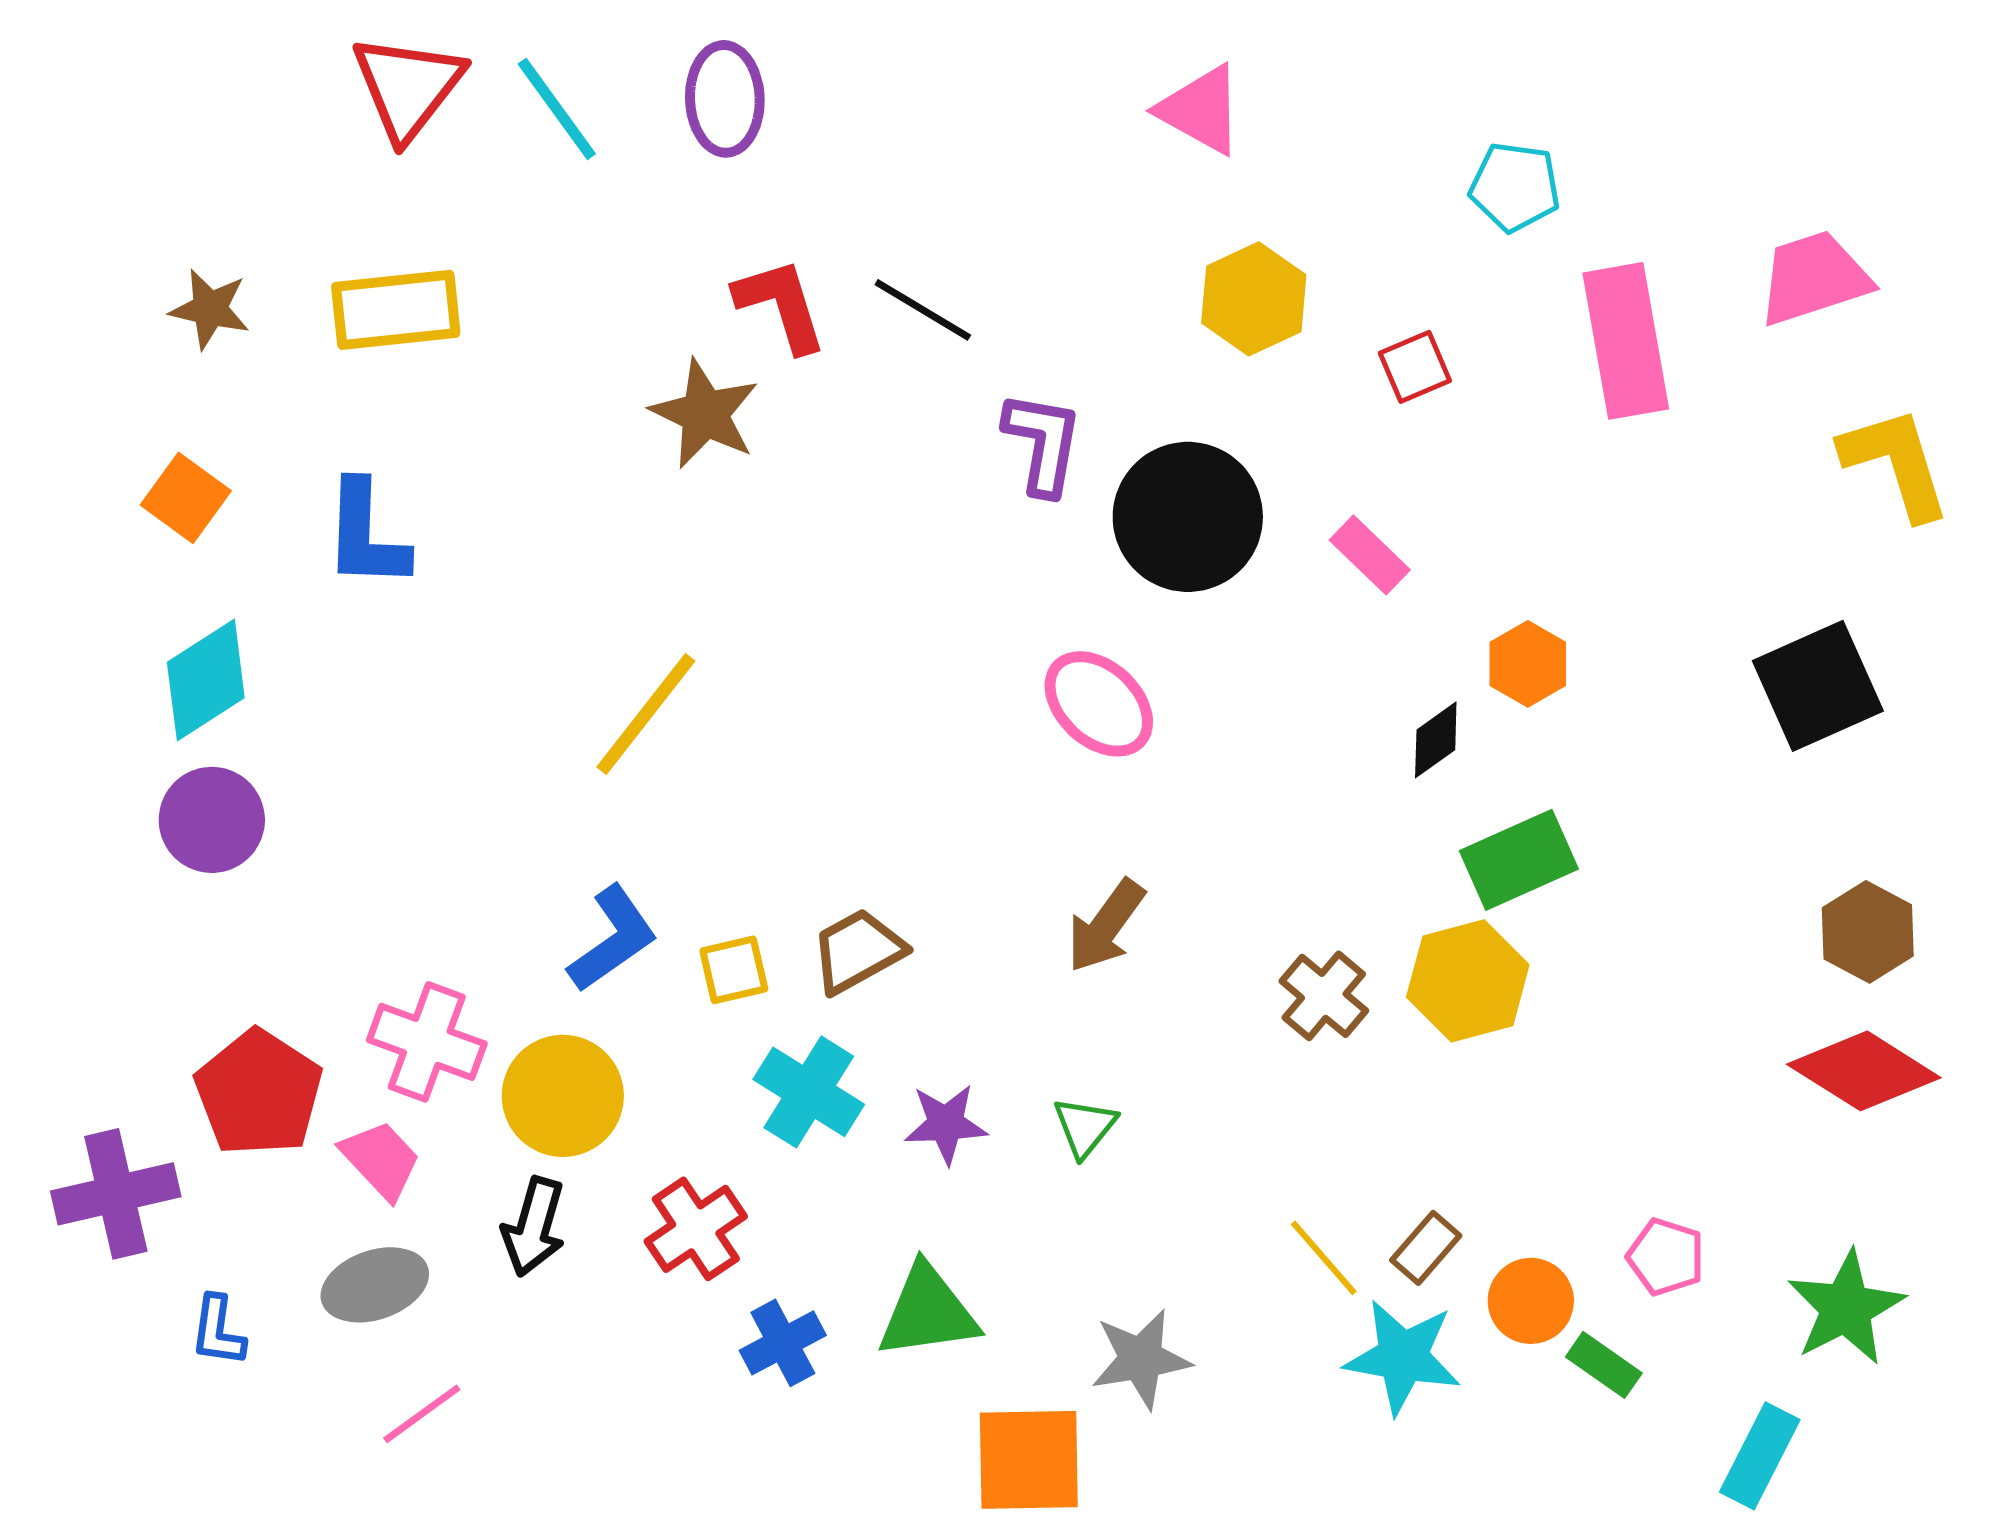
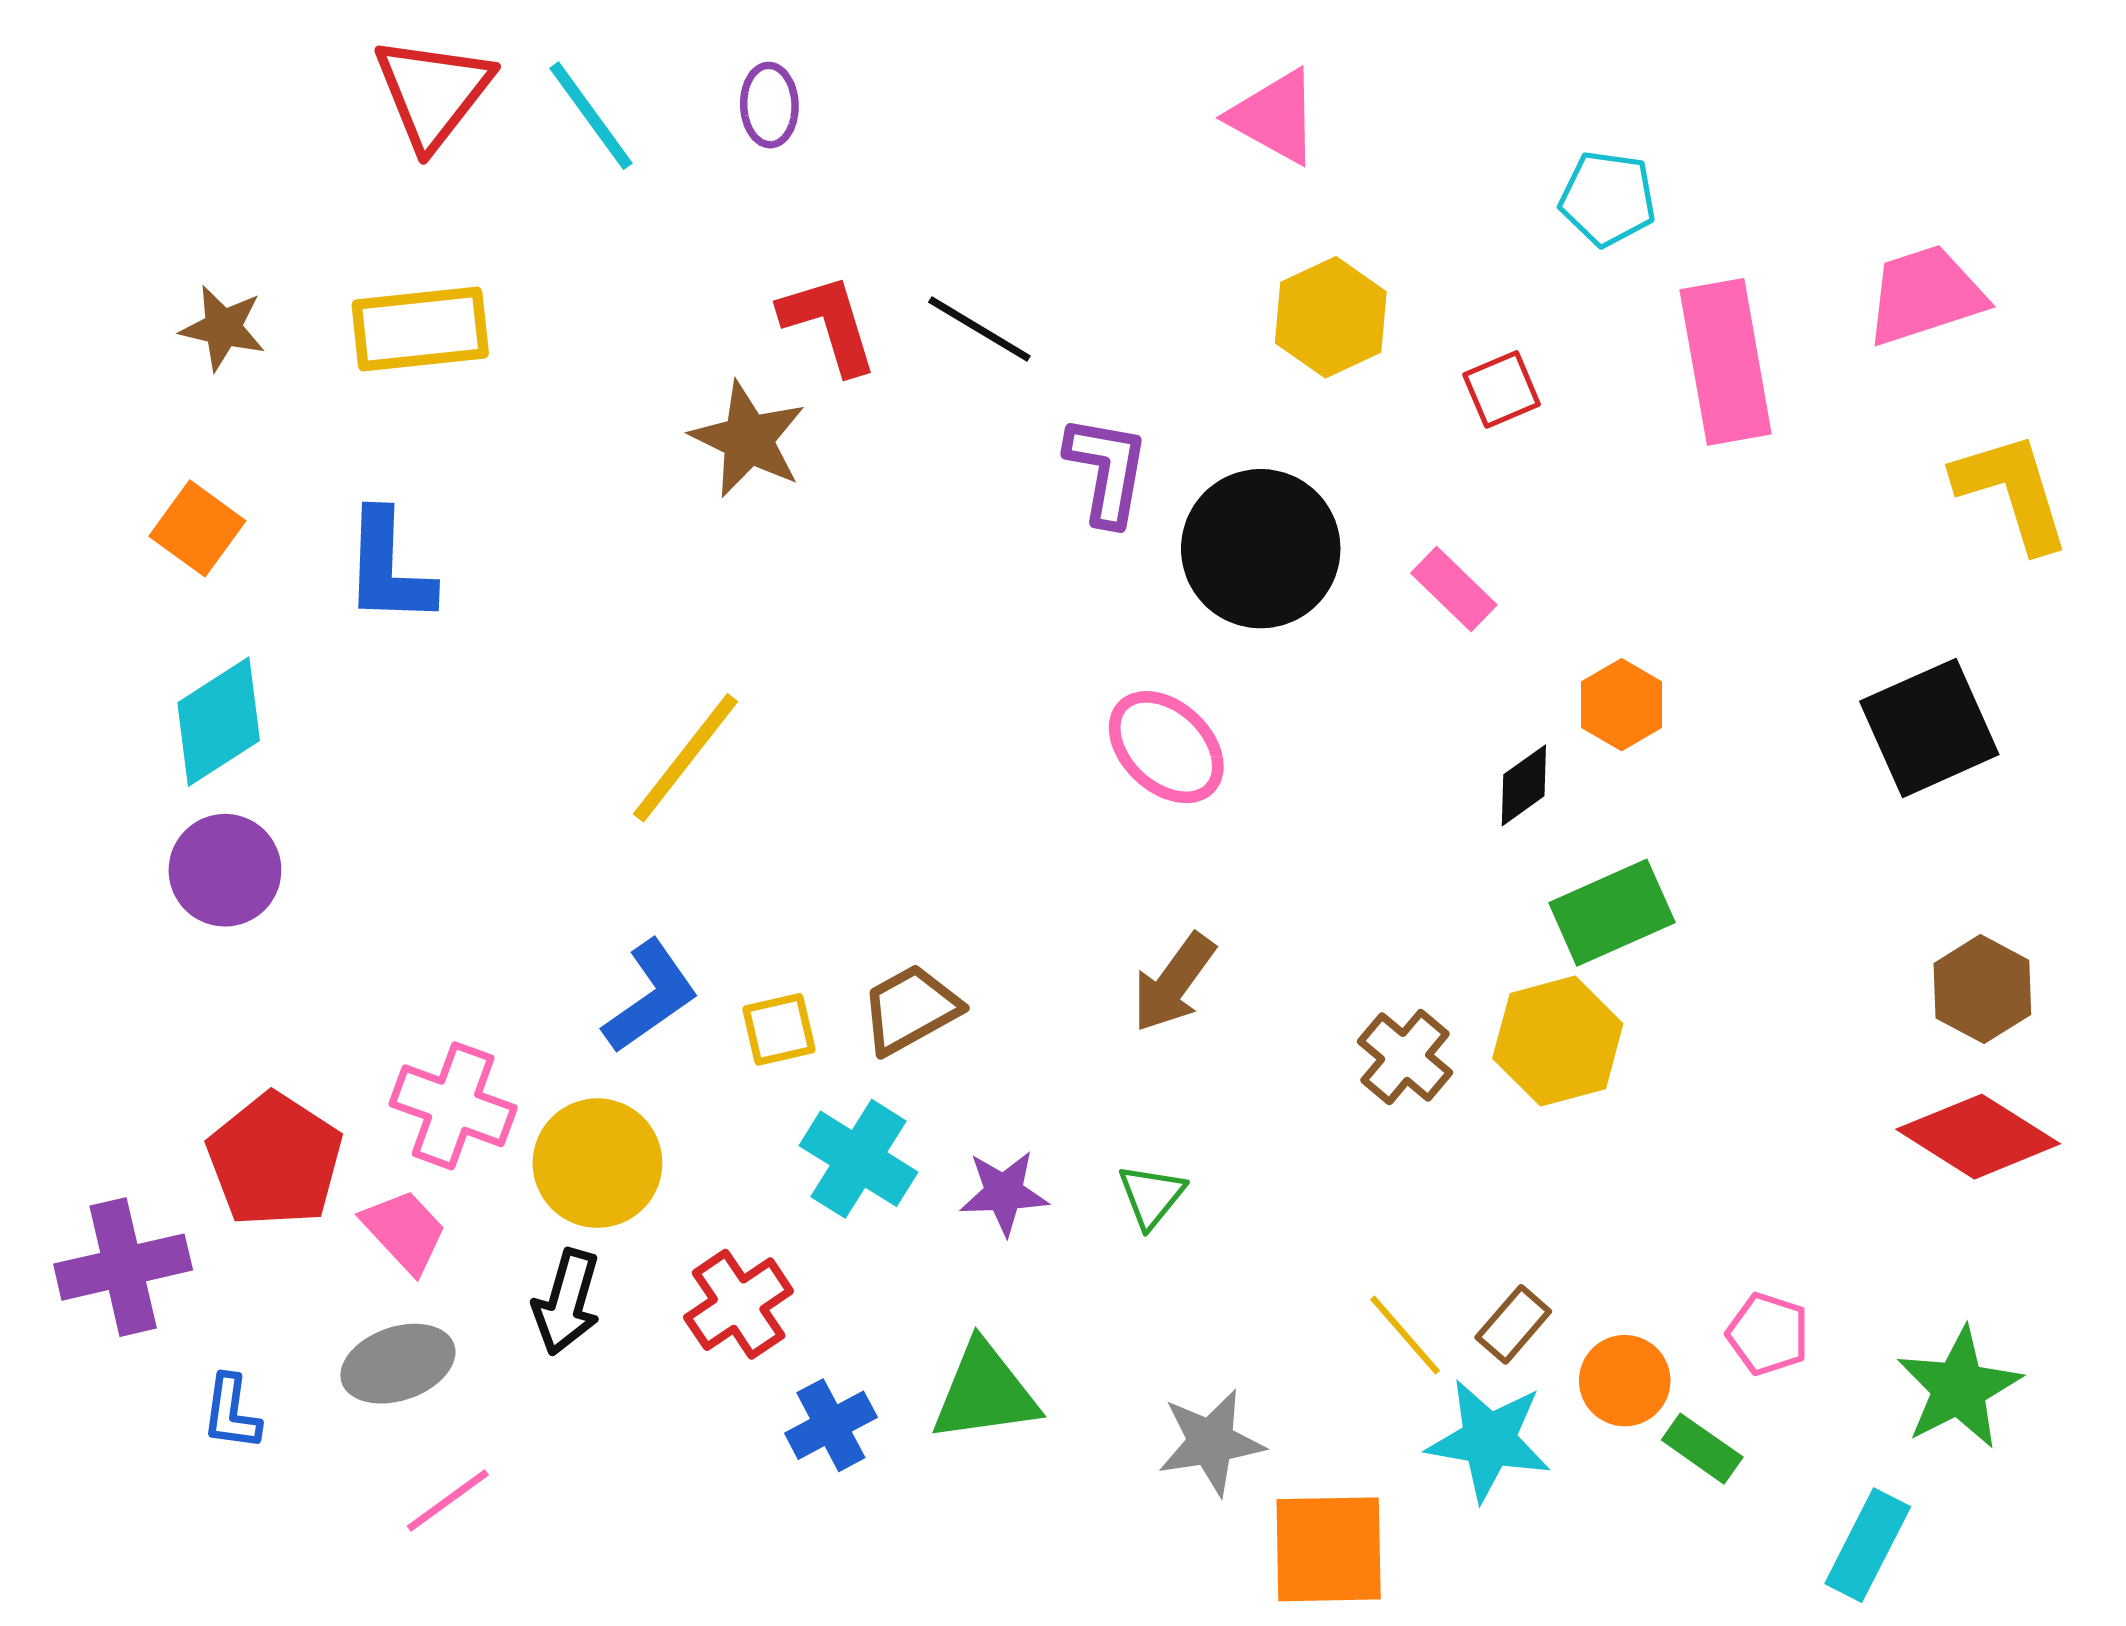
purple ellipse: (725, 99) -> (769, 105), size x0.7
orange square: (1029, 1460) -> (1329, 1549), moved

